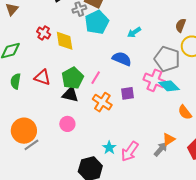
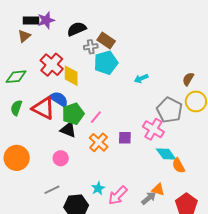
red cross: (44, 33) -> (52, 65), size x1.6
blue semicircle: (122, 59) -> (59, 99), moved
red triangle: (42, 77) -> (43, 108), size x1.4
cyan diamond: (169, 86) -> (166, 154), moved
orange triangle: (169, 139) -> (158, 190), turned 40
gray line: (31, 145) -> (52, 190), moved

